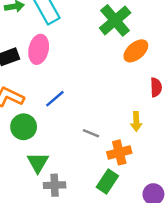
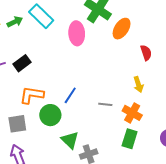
pink ellipse: (39, 49) -> (77, 33), moved
blue line: (55, 99) -> (70, 95), moved
orange cross: (119, 152) -> (132, 113), turned -30

